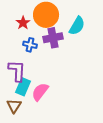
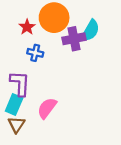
purple cross: (53, 38) -> (74, 39), moved
cyan rectangle: (23, 87) -> (14, 105), moved

